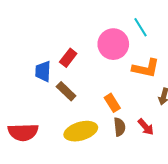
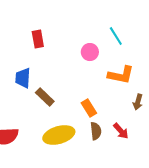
pink circle: (113, 44) -> (90, 52), size x0.6
red rectangle: (68, 58) -> (38, 39), moved, turned -48

